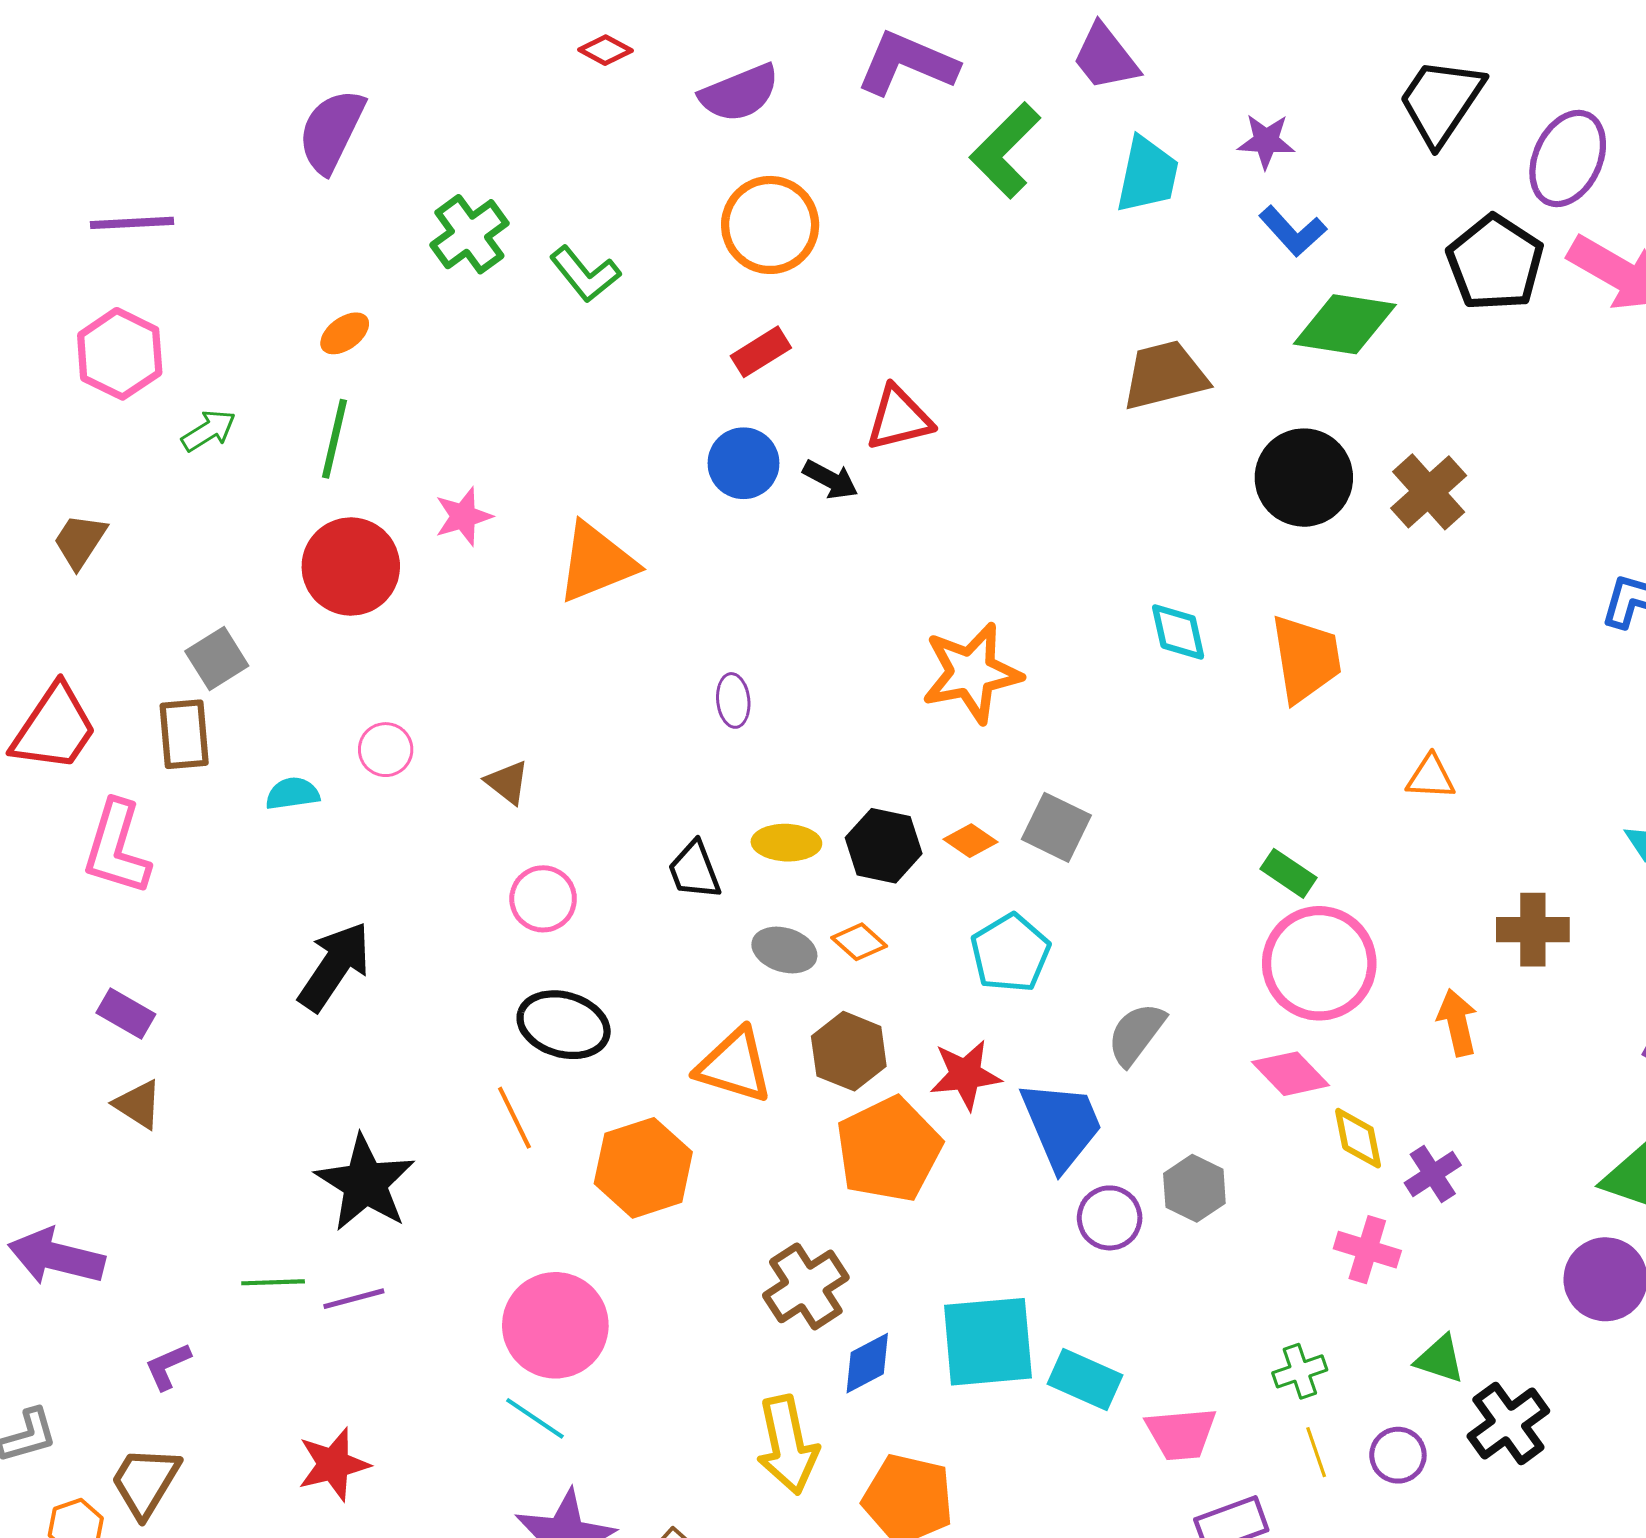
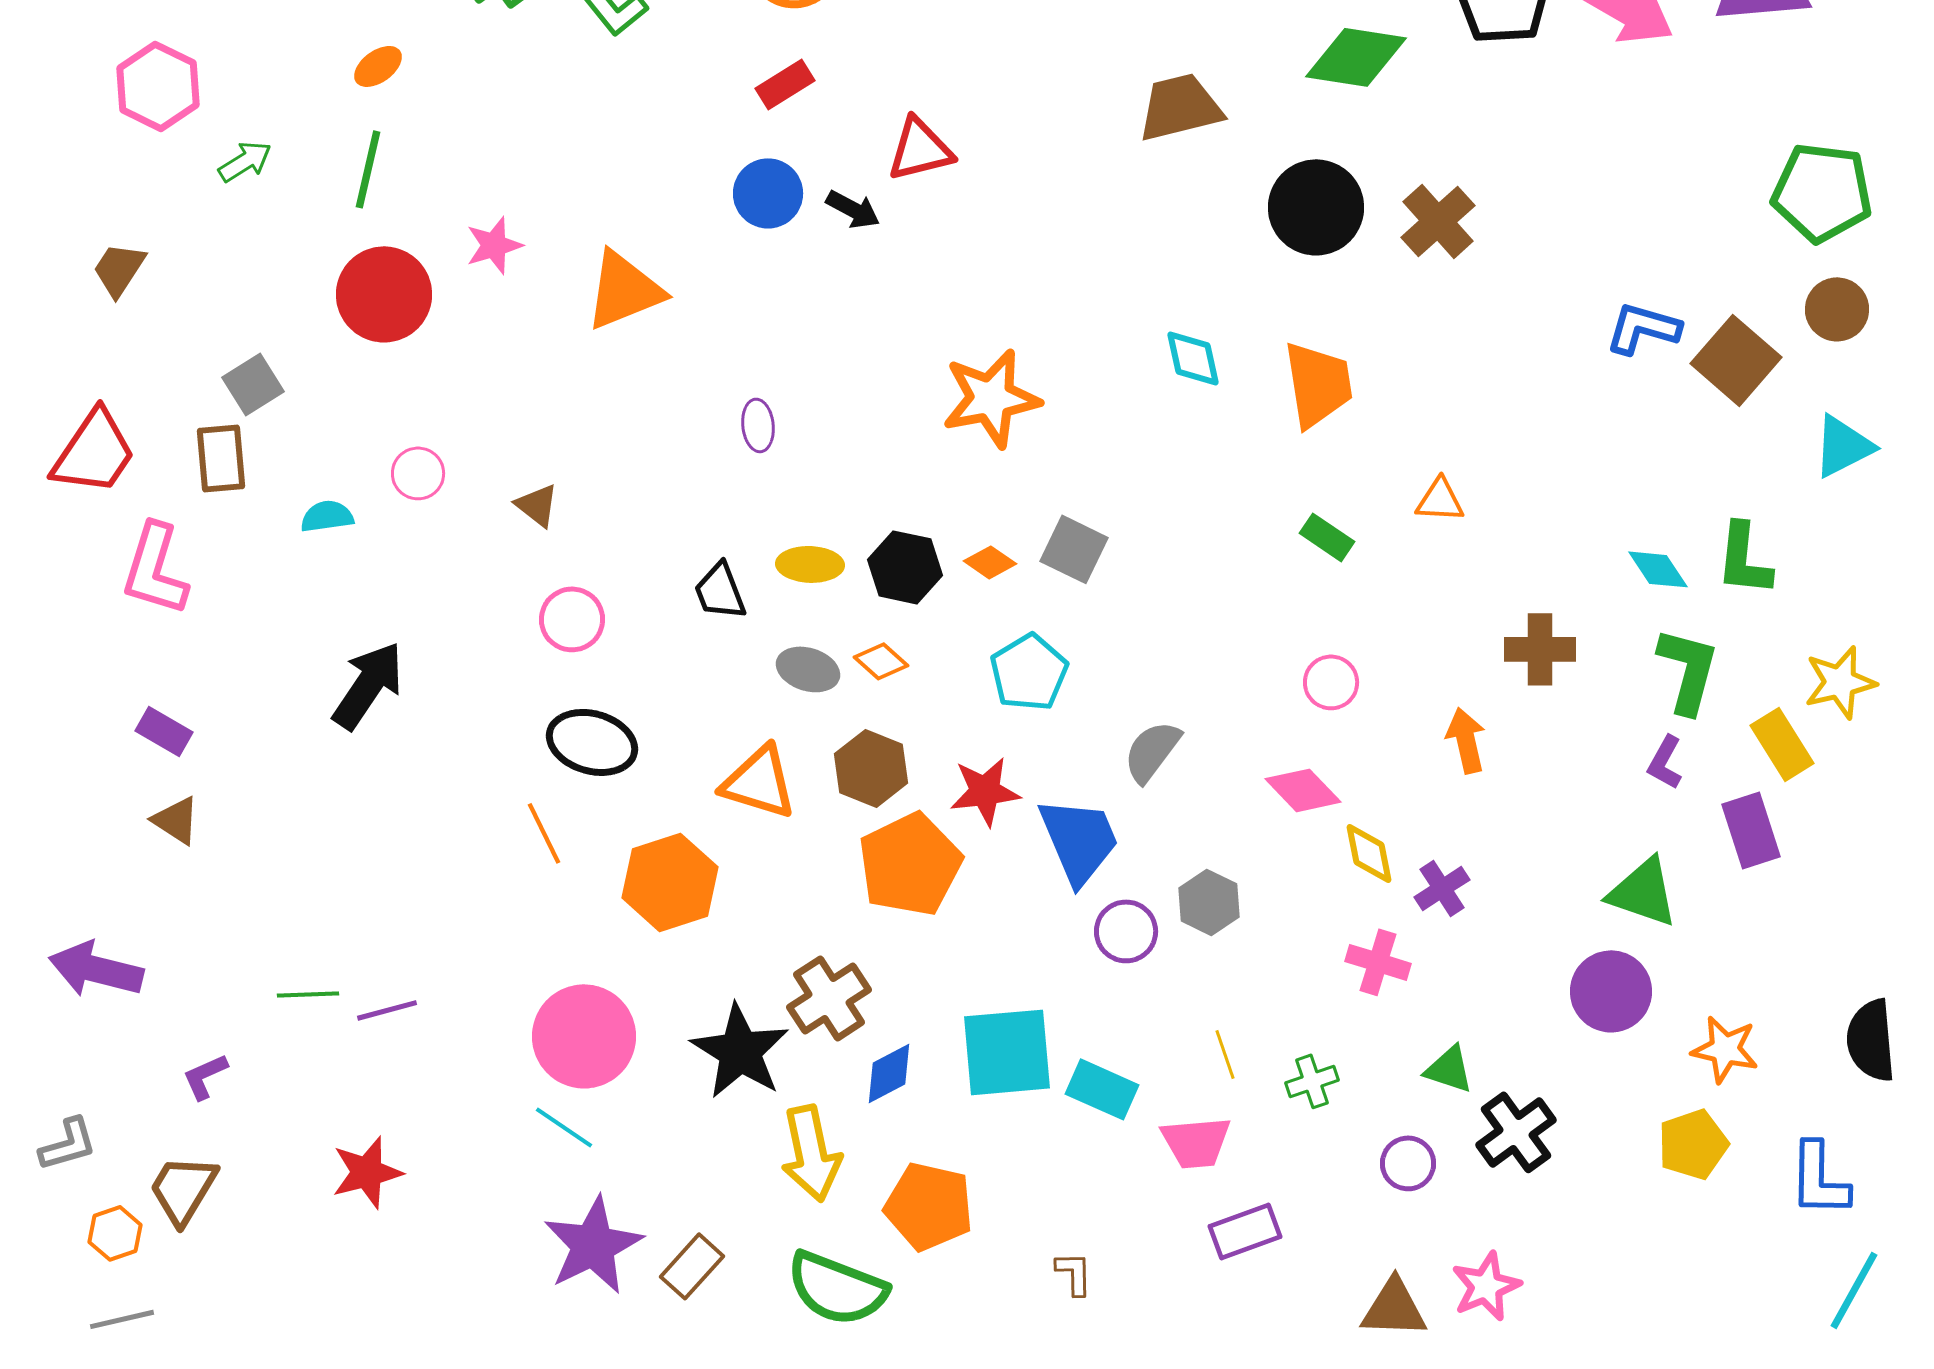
green rectangle: (1289, 873) -> (1327, 537), moved
pink circle: (1319, 963) -> (1331, 682), size x0.5
black star: (365, 1183) -> (740, 1051), moved
yellow line: (1316, 1452) -> (1225, 1054), moved

